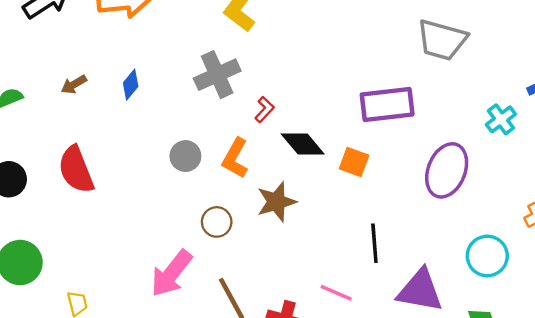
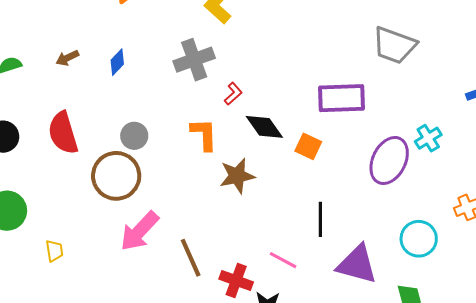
cyan cross: (501, 119) -> (428, 138), moved
gray circle: (185, 156) -> (134, 136), moved
orange L-shape: (235, 158) -> (204, 134), turned 144
brown circle: (217, 222) -> (116, 176), moved, size x1.8

